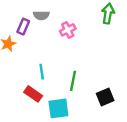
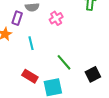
cyan line: (42, 72) -> (31, 43), moved
green line: (73, 81) -> (64, 62), turned -48

